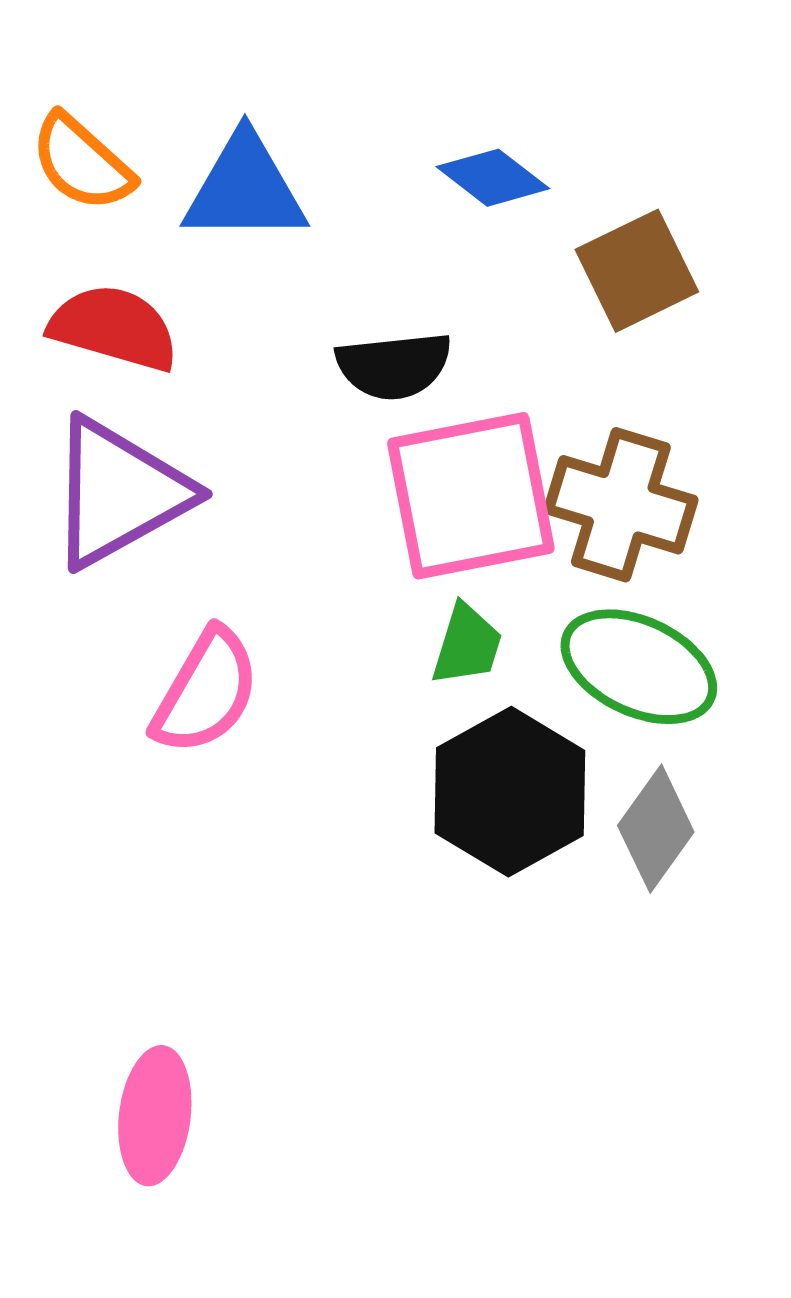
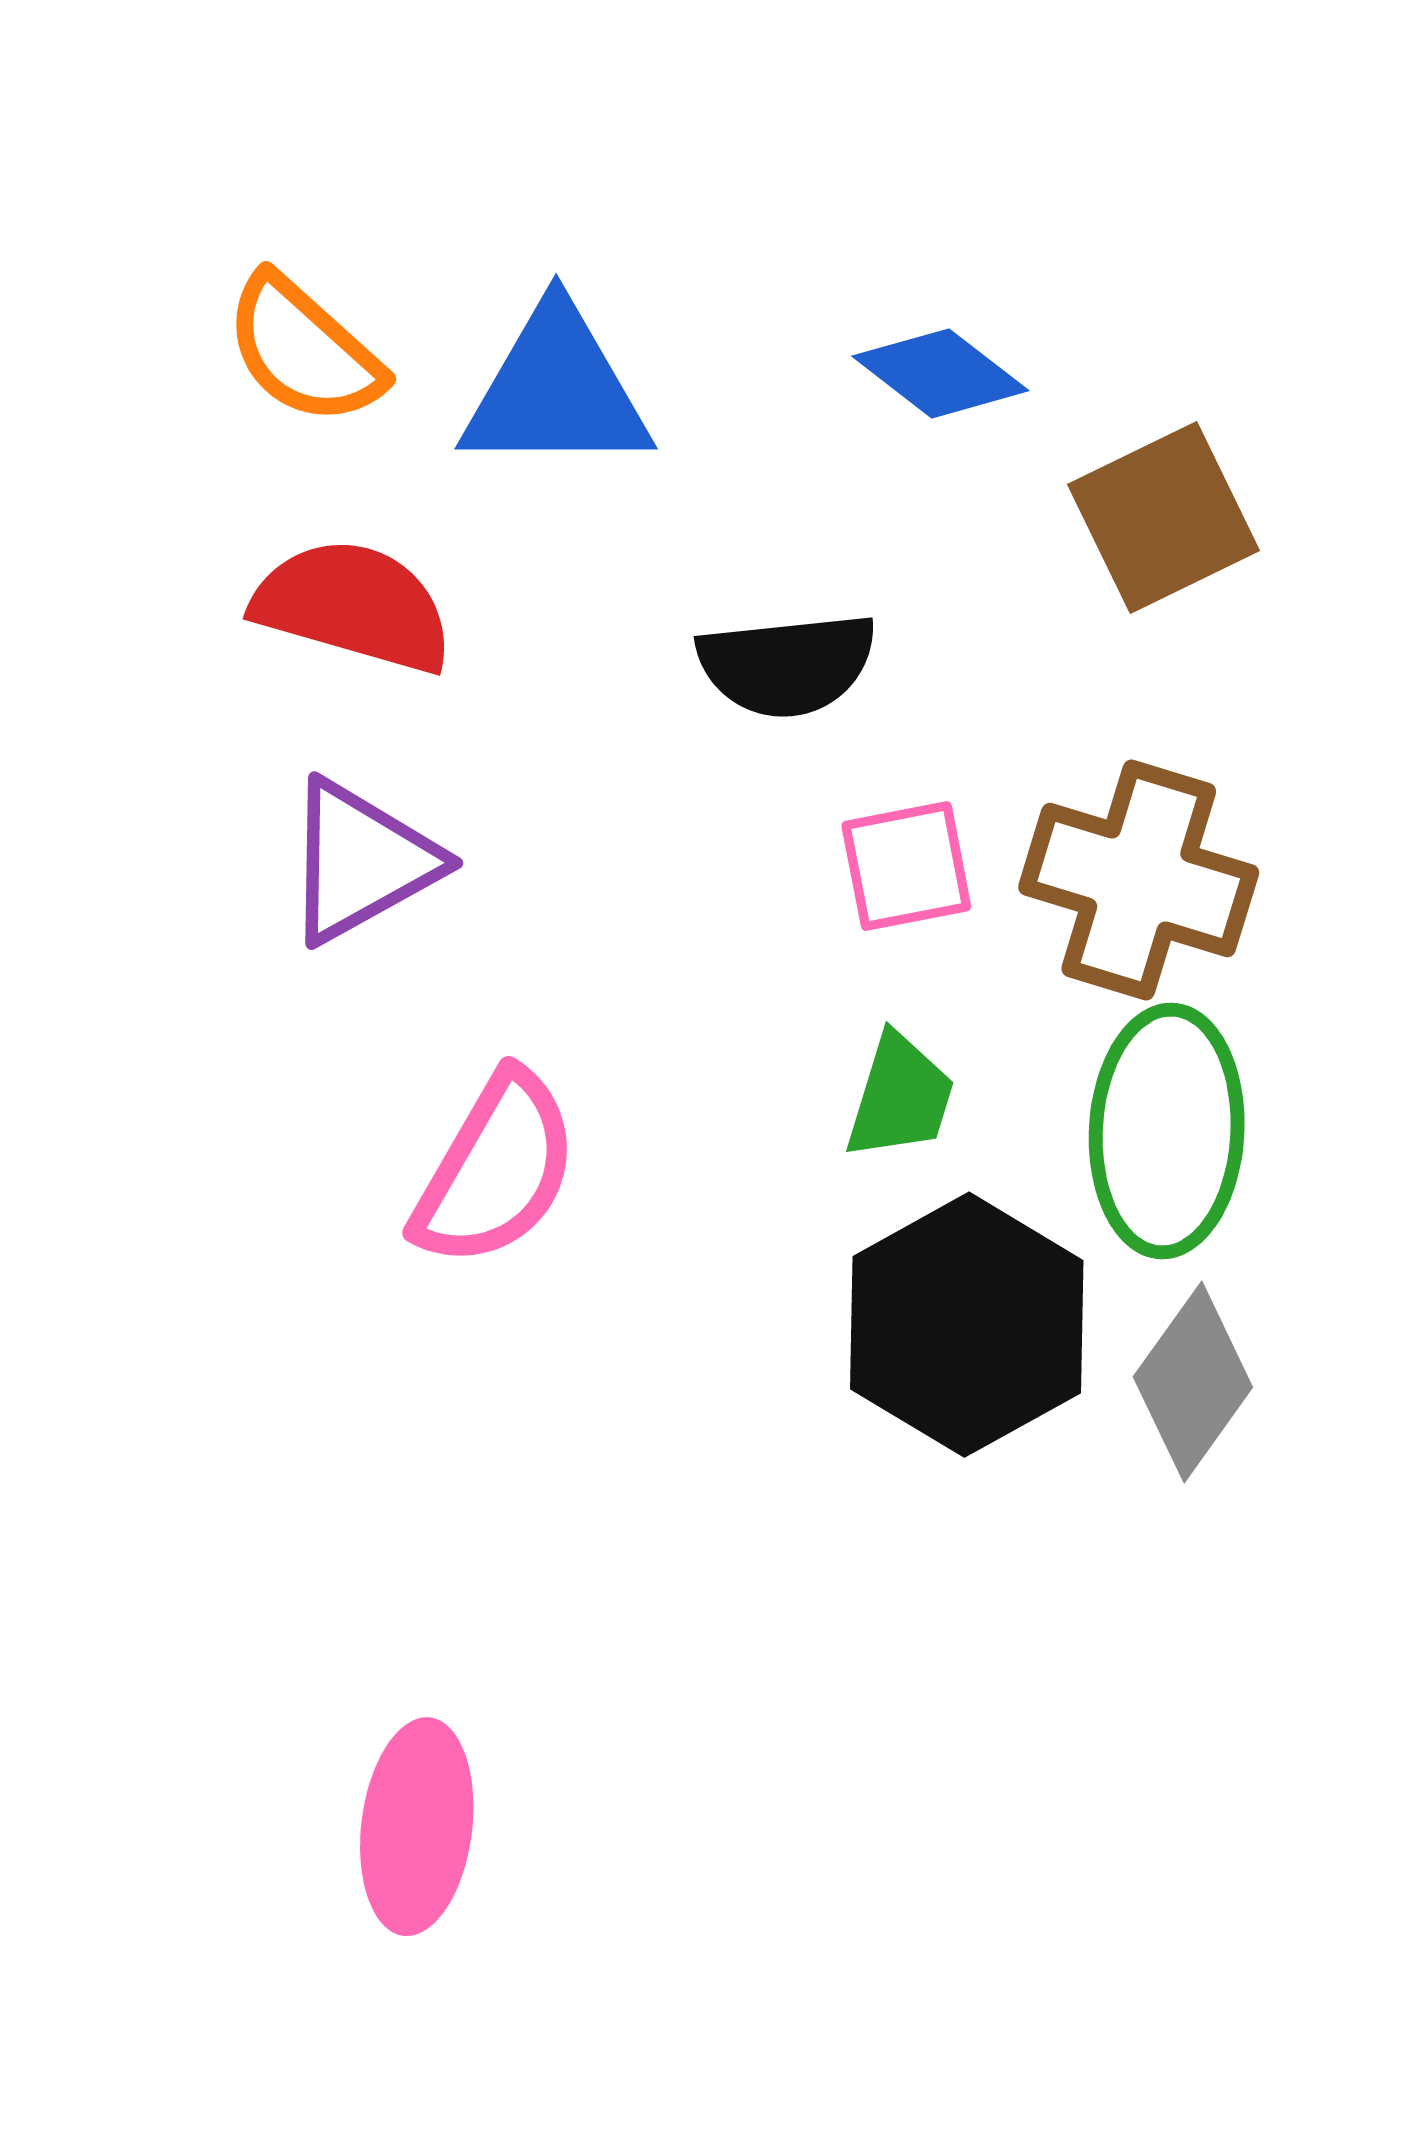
purple triangle: (119, 493) -> (361, 861), size x0.7
pink square: (471, 496) -> (906, 866), size x0.5
green ellipse: (639, 667) -> (1167, 1131), turned 68

